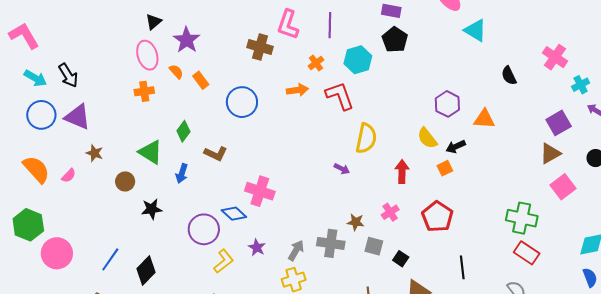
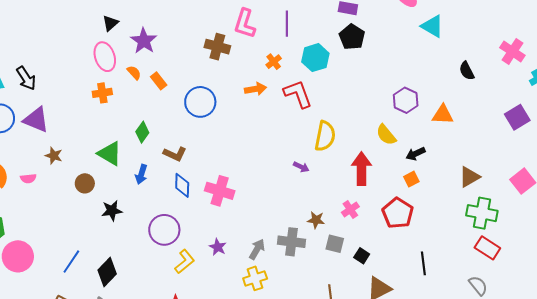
black arrow: (456, 147) -> (416, 154), moved
brown triangle: (550, 153) -> (469, 177), moved
orange square: (445, 168) -> (411, 179), moved
red arrow: (402, 172) -> (361, 169), size x1.4
pink semicircle: (69, 176) -> (28, 178), turned 42
blue diamond: (234, 214) -> (182, 185), moved, turned 50

